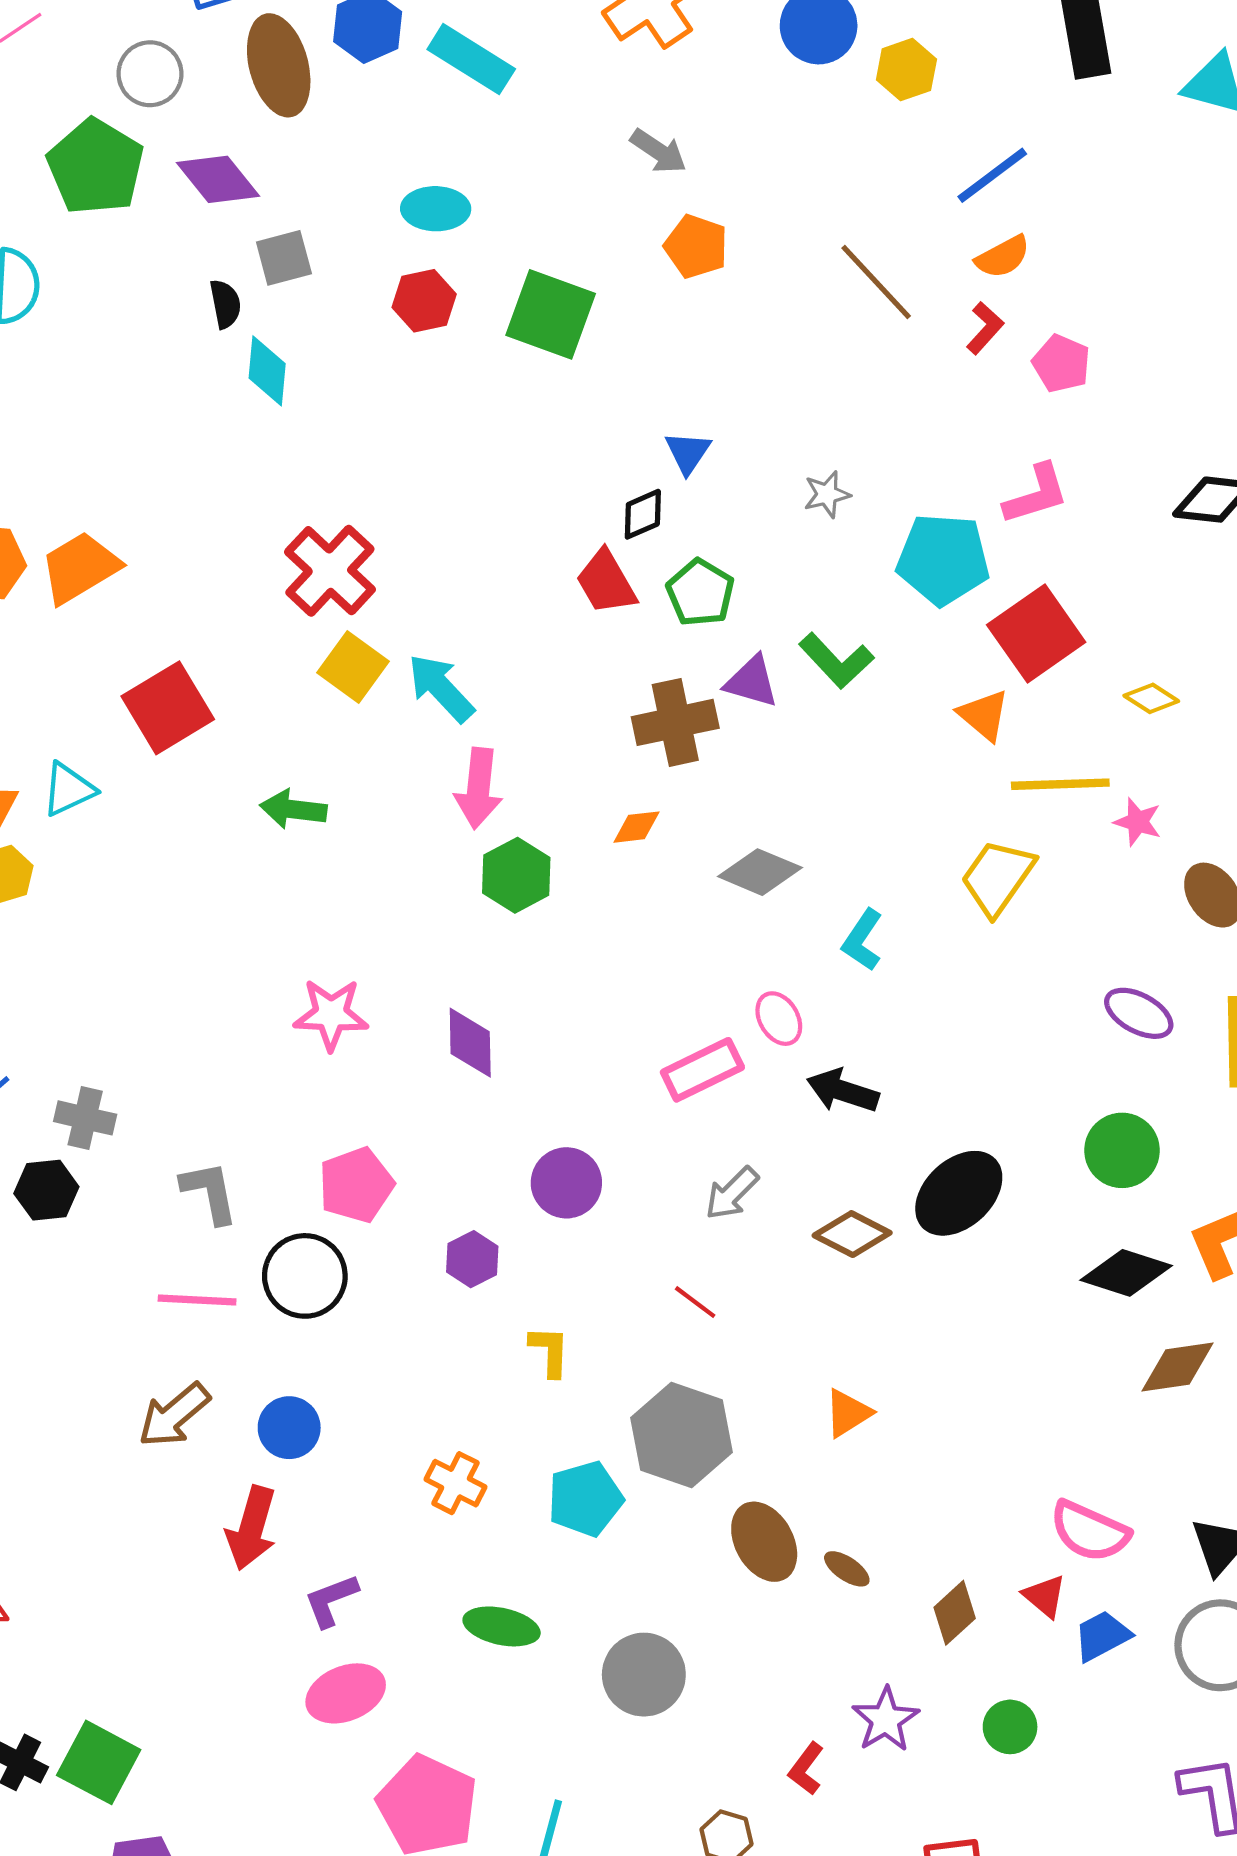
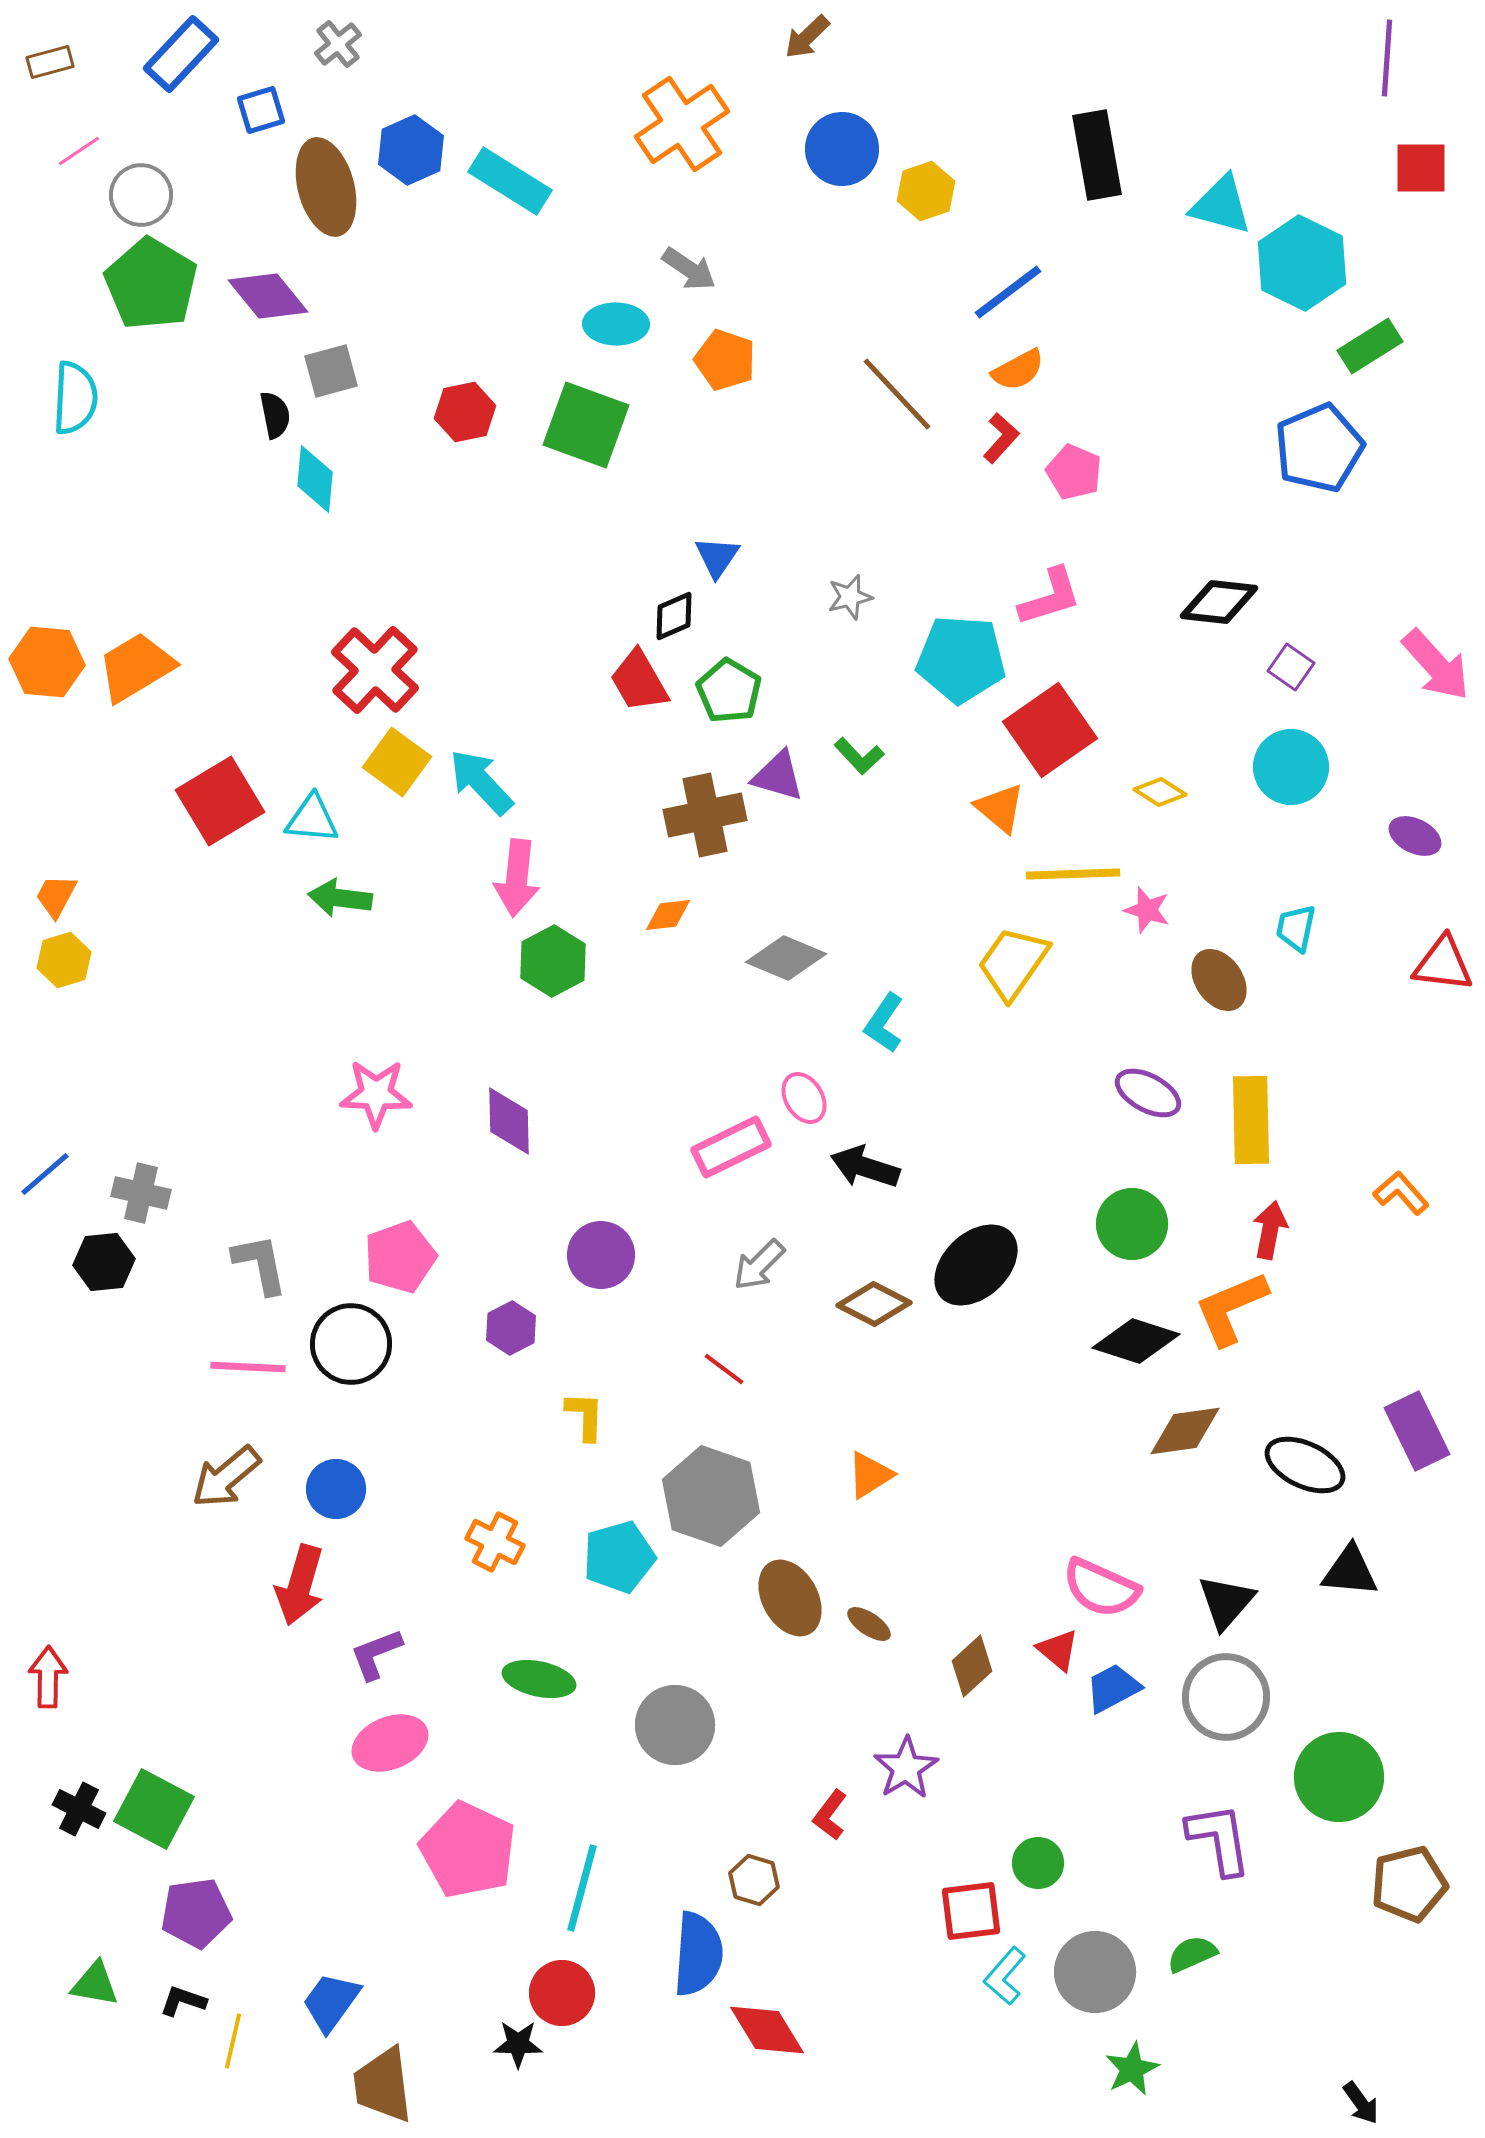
gray circle: (150, 74) -> (141, 195), moved
cyan ellipse: (436, 209) -> (616, 324), moved
green L-shape: (836, 661) -> (859, 756), size x0.7
cyan triangle: (68, 789) -> (312, 819), moved, turned 30
green circle: (1010, 1727) -> (1038, 1863), moved

